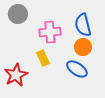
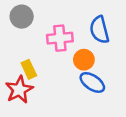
orange circle: (83, 47) -> (84, 60), moved
yellow rectangle: (43, 58) -> (29, 69), moved

